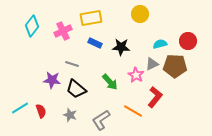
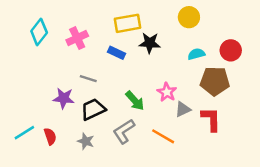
yellow circle: (140, 14) -> (189, 17), moved
yellow rectangle: (91, 18) -> (128, 23), moved
black star: (121, 47) -> (150, 43), moved
gray triangle: (152, 64) -> (183, 109), moved
black trapezoid: (76, 89) -> (93, 109), turned 115
red L-shape: (155, 97) -> (211, 119), moved, turned -40
gray L-shape: (101, 120) -> (124, 131), moved

